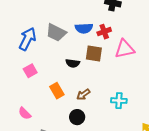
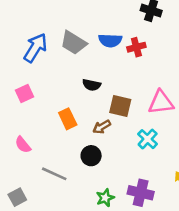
pink triangle: (125, 49) -> (161, 102), moved
brown square: (94, 53) -> (120, 106), moved
pink square: (30, 71) -> (25, 94), moved
cyan cross: (119, 101) -> (148, 139), turned 35

